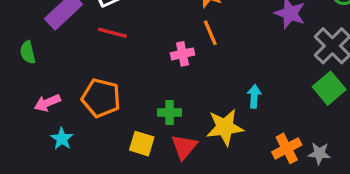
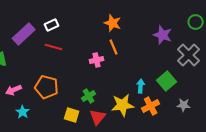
green square: (329, 88) -> (167, 81), moved
green cross: (169, 113) -> (89, 96), turned -32
orange cross: (287, 148) -> (151, 106), moved
gray star: (319, 153) -> (184, 105), moved

